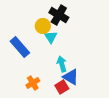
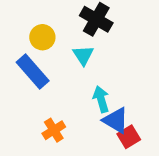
yellow circle: (43, 26) -> (42, 37), moved
red square: (62, 87) -> (129, 137), moved

